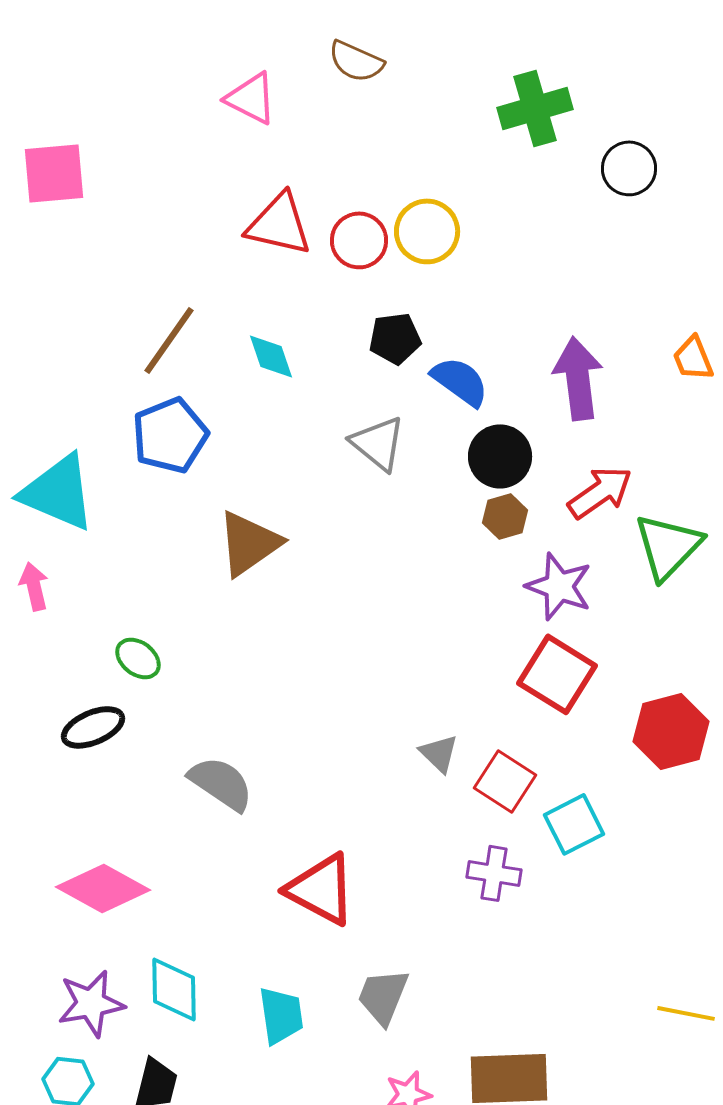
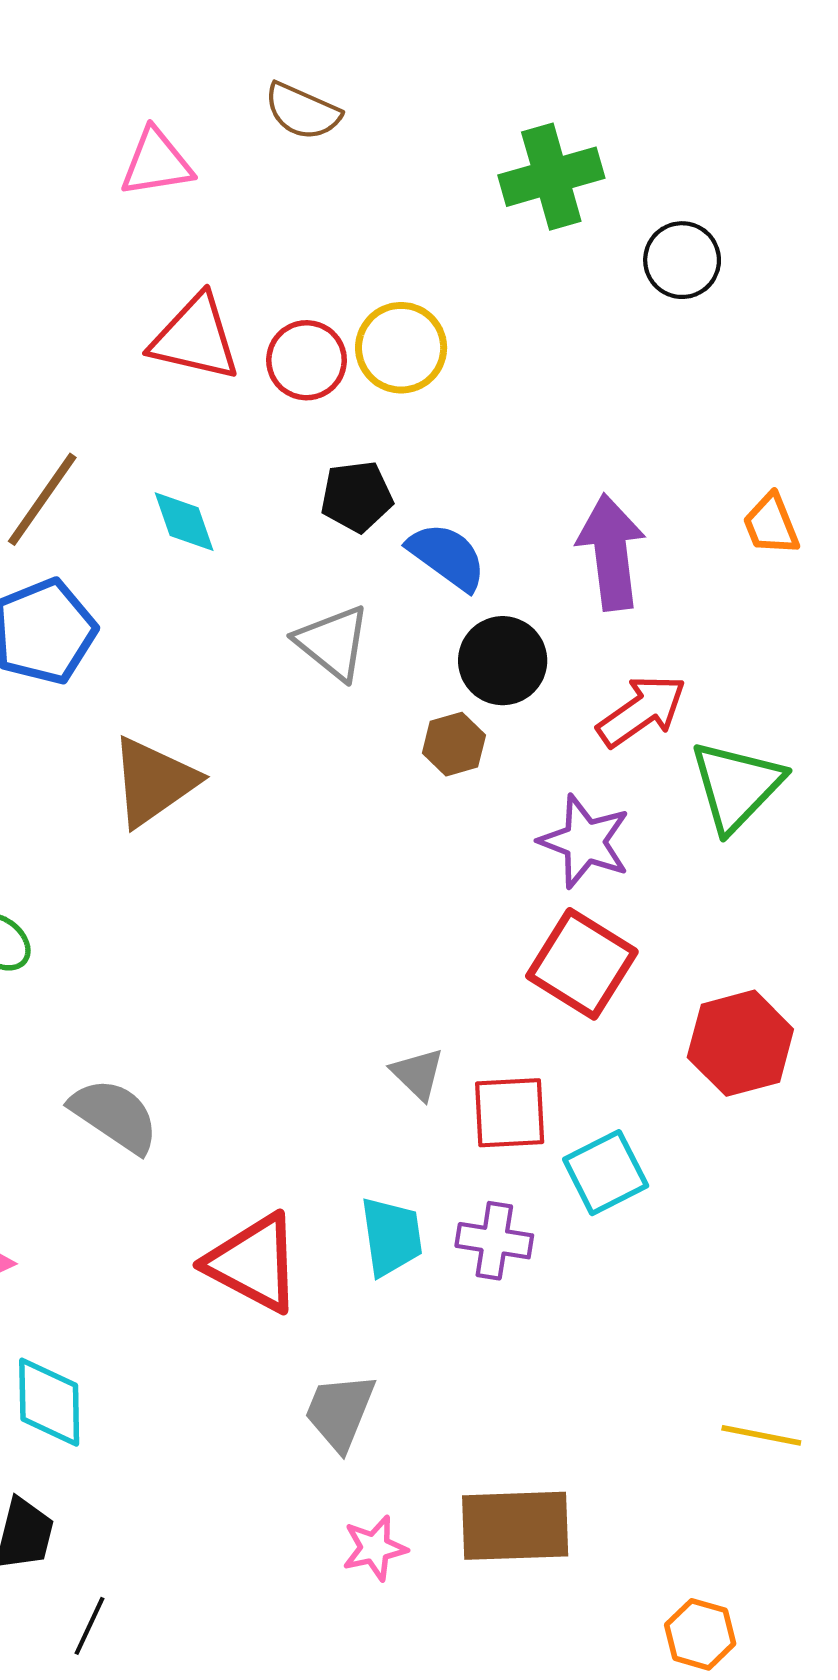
pink triangle: (251, 98) -> (156, 163), turned -36
brown hexagon: (505, 516) -> (454, 744), moved
red square: (505, 781) -> (510, 1113), turned -36
cyan trapezoid: (281, 1015) -> (391, 1237), moved

